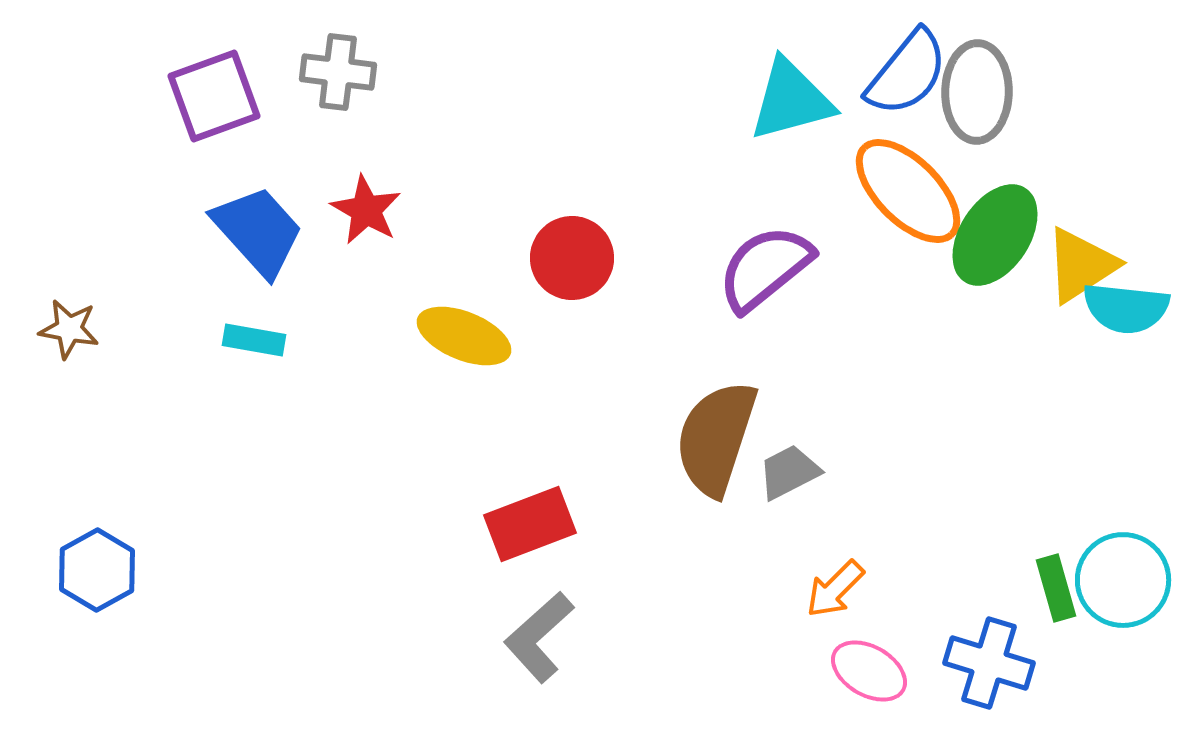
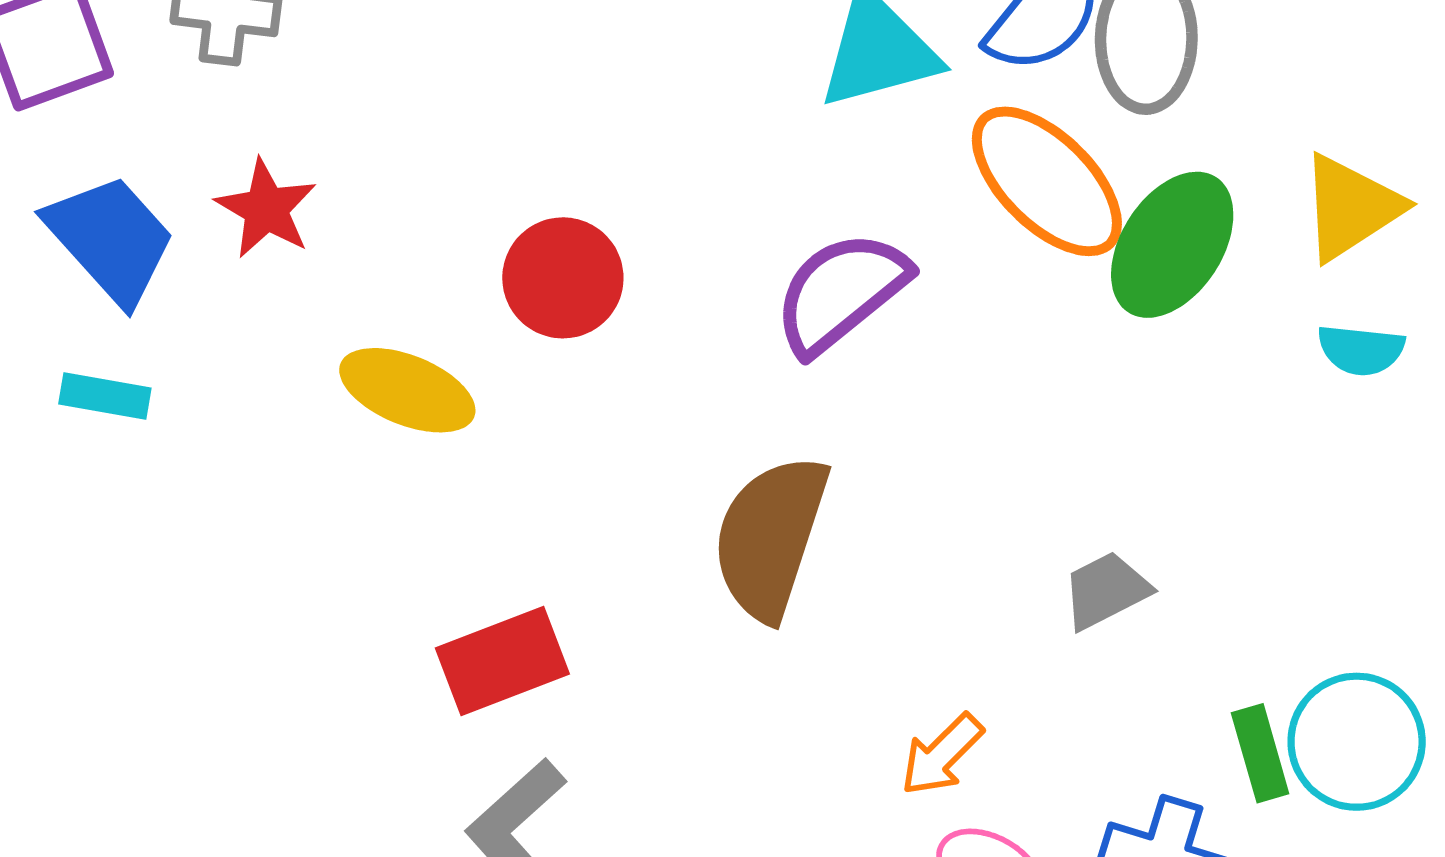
yellow triangle: (1081, 265) -> (1351, 207), moved
cyan semicircle: (1126, 308) -> (1361, 350), size x0.7
gray trapezoid: (789, 472) -> (1106, 590), moved

